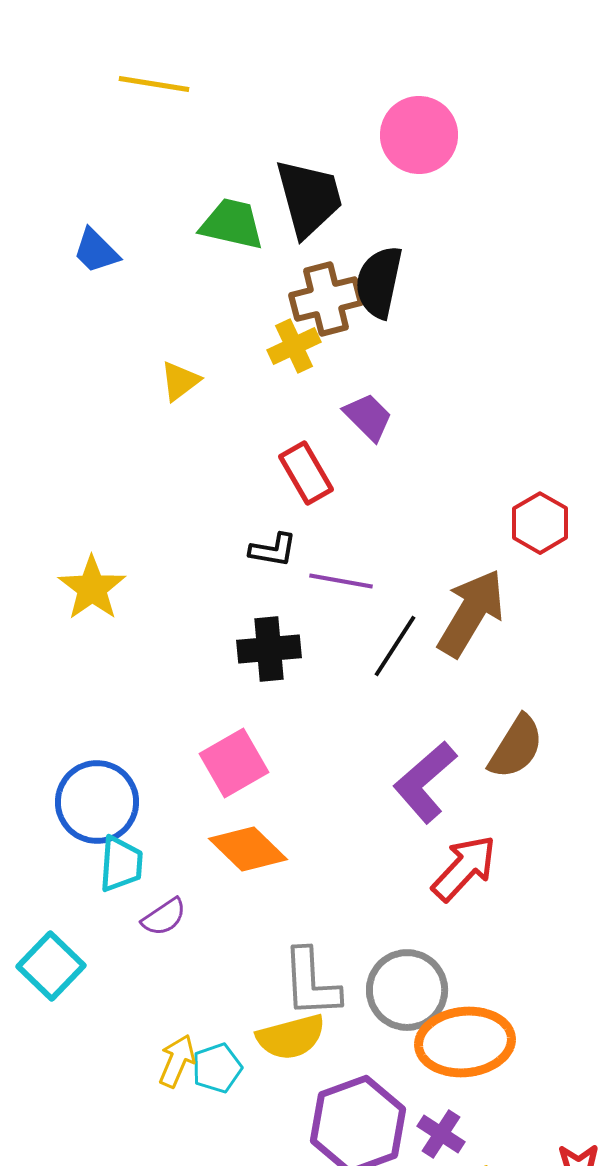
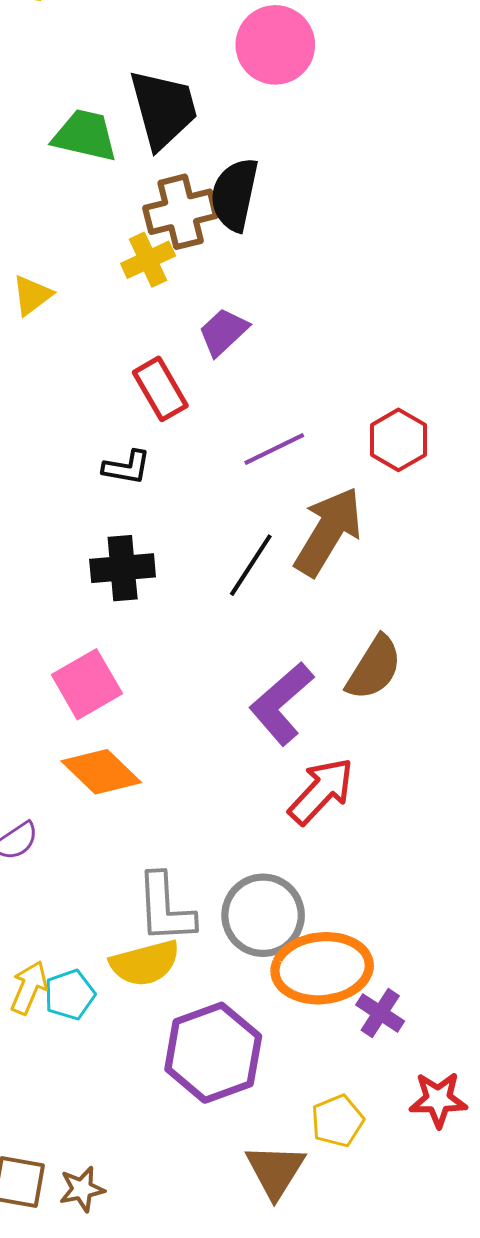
purple trapezoid: (368, 417) -> (223, 332), turned -88
purple line: (341, 581) -> (274, 449), moved, turned -36
purple cross: (441, 1134) -> (380, 1013), moved

